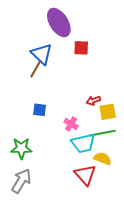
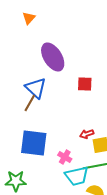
red square: (81, 48) -> (85, 84), moved
blue square: (40, 110) -> (34, 143), size x2.0

